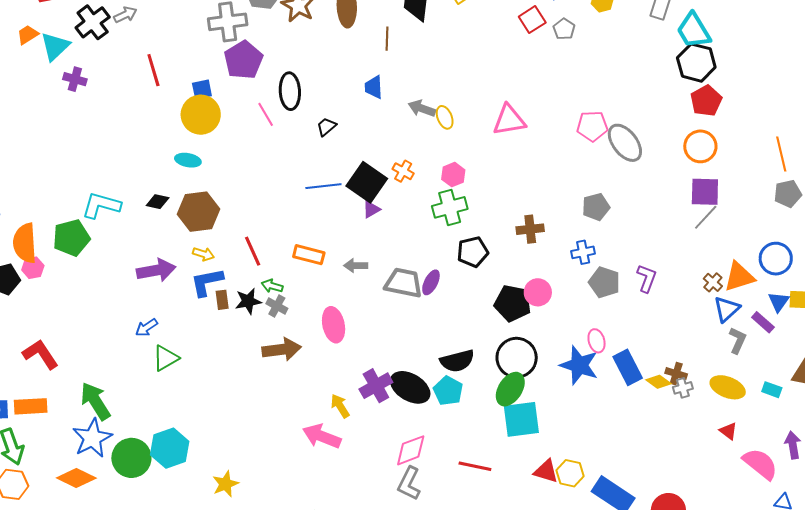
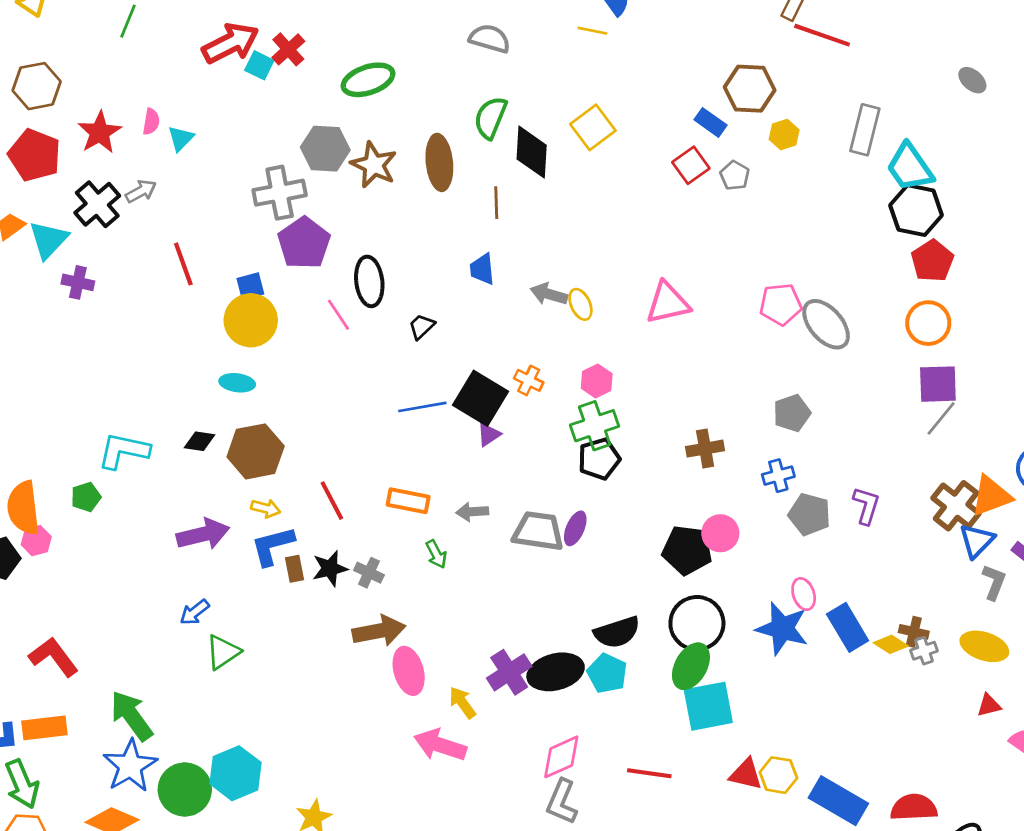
green pentagon: (71, 238) -> (86, 497), size x0.6
black pentagon: (473, 252) -> (599, 459), moved
brown cross: (713, 282) -> (956, 506), size x1.8
green arrow: (272, 286) -> (436, 554), moved, turned -130
pink ellipse: (334, 325) -> (409, 671), moved
black ellipse: (410, 387) -> (556, 672), turned -42
red triangle: (728, 431) -> (989, 705), turned -48

